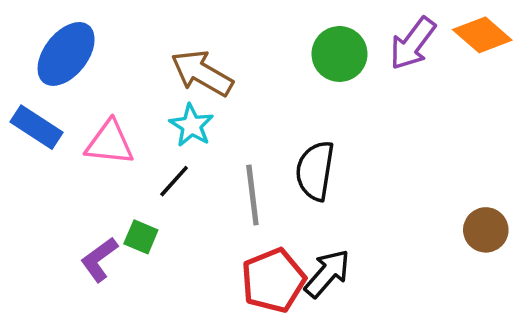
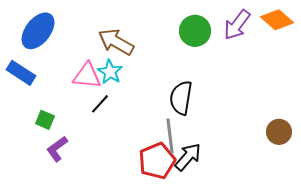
pink triangle: (110, 143) -> (87, 76), moved
gray line: (252, 195) -> (170, 136), moved
green square: (141, 237) -> (45, 120), moved

